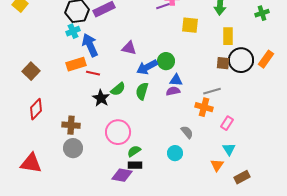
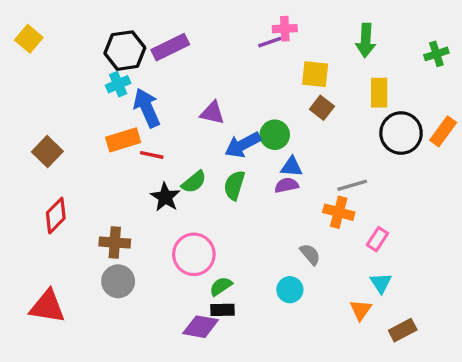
brown square: (223, 63) -> (322, 108), moved, turned 32

